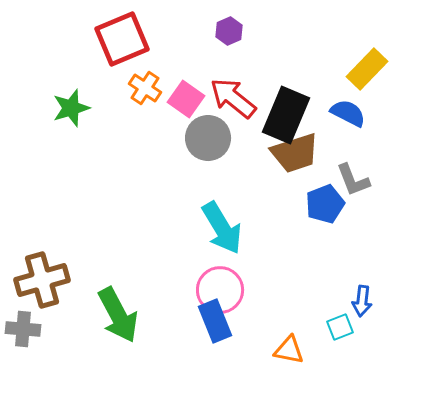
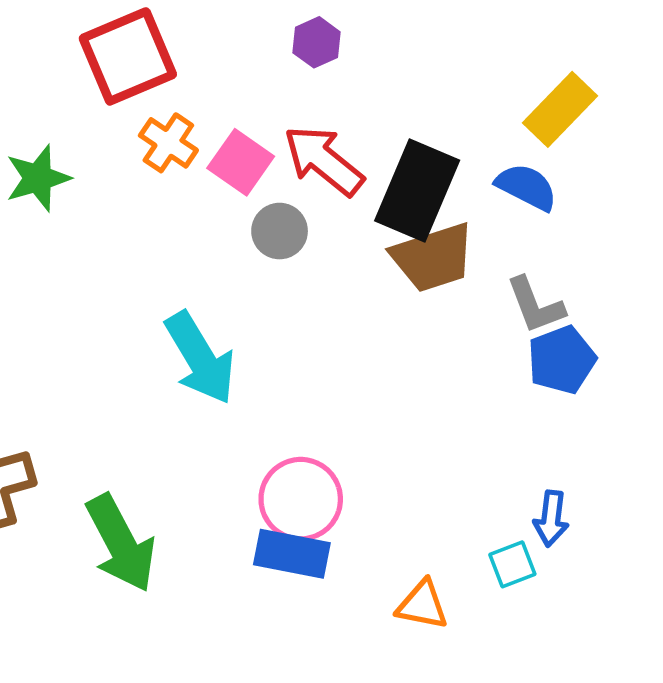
gray circle: (208, 138) -> (280, 231), size x0.7
blue pentagon: (325, 204) -> (562, 360), moved
cyan arrow: (222, 228) -> (200, 358), moved
blue rectangle: (215, 321) -> (292, 554), turned -57

